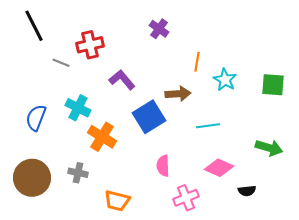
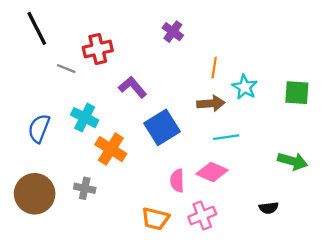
brown arrow: (178, 94) -> (211, 103), moved
pink diamond: (219, 168) -> (212, 172), moved
orange trapezoid: (117, 201) -> (155, 219), moved

